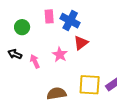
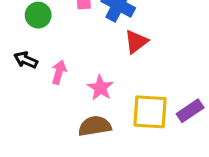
pink star: (60, 55) -> (100, 88), moved
pink arrow: (35, 61) -> (59, 72), turned 40

